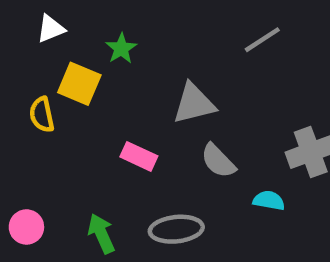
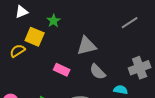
gray line: (262, 40) -> (130, 23), moved
yellow semicircle: (42, 115) -> (18, 51), turned 70

